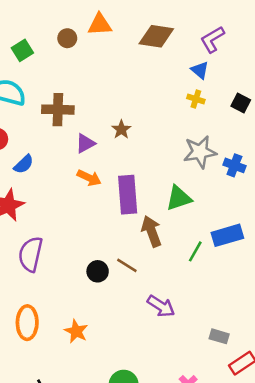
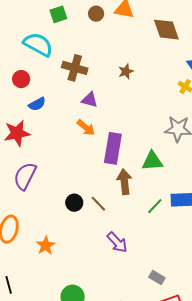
brown diamond: (156, 36) -> (166, 30), turned 48
brown star: (121, 129) -> (126, 71), moved
purple triangle: (85, 143) -> (90, 100), turned 30

